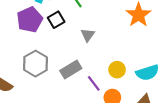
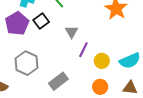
gray rectangle: (71, 70) -> (58, 81), moved
purple line: (94, 83) -> (83, 50), moved, turned 70

